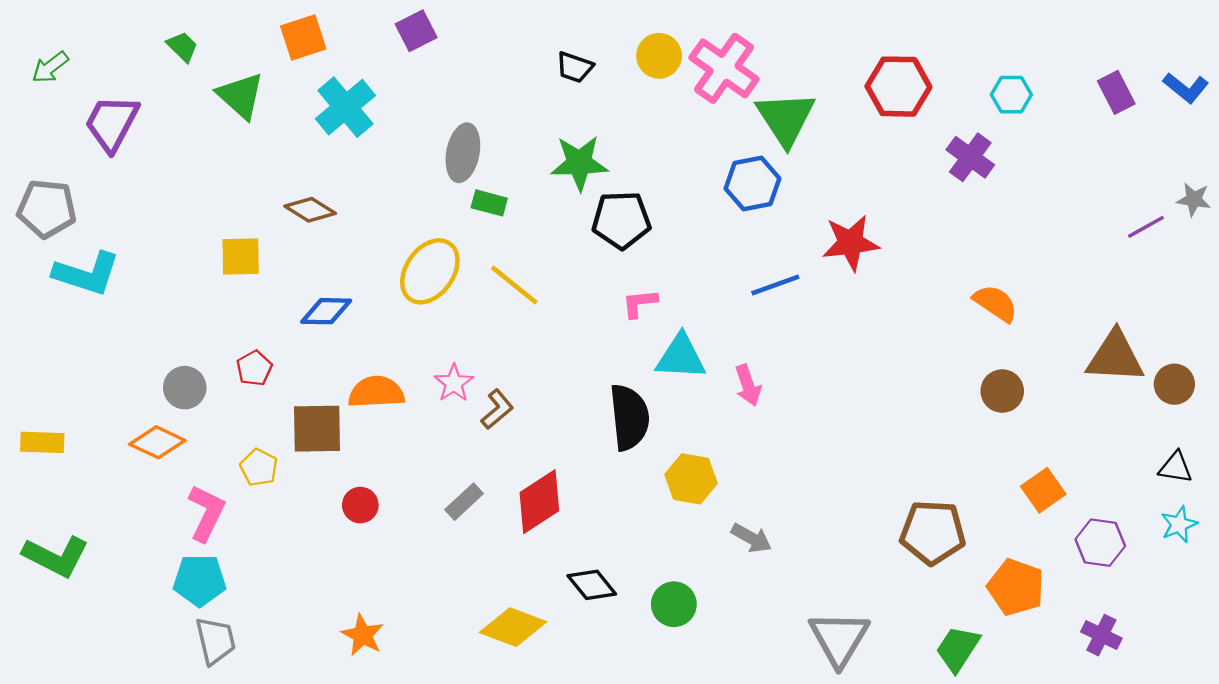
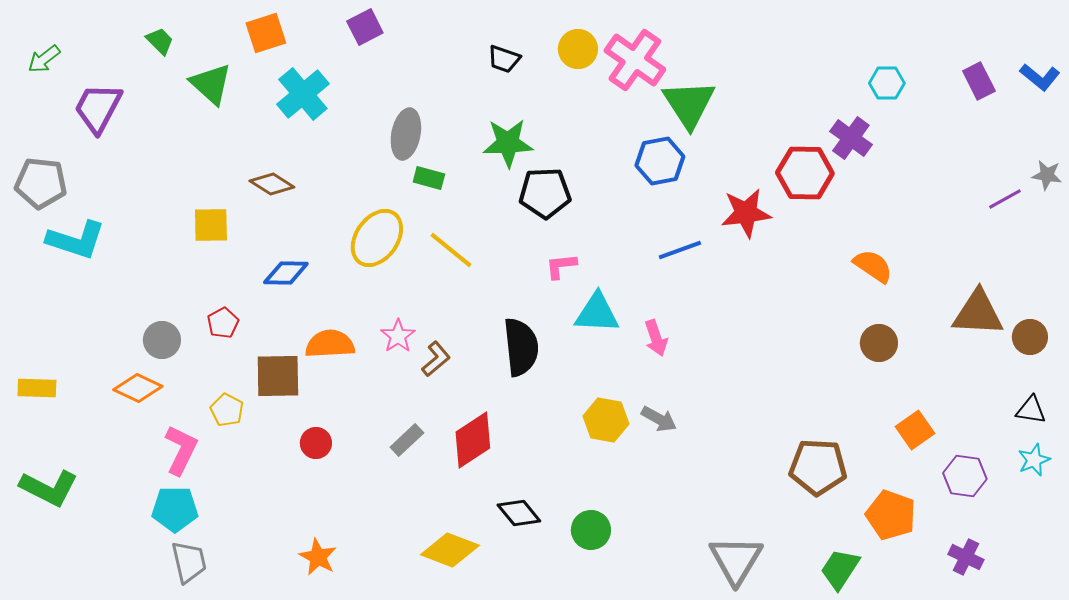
red hexagon: (898, 87) -> (805, 173), moved
black semicircle: (629, 417) -> (521, 347), moved
gray arrow: (751, 538) -> (659, 419), moved

